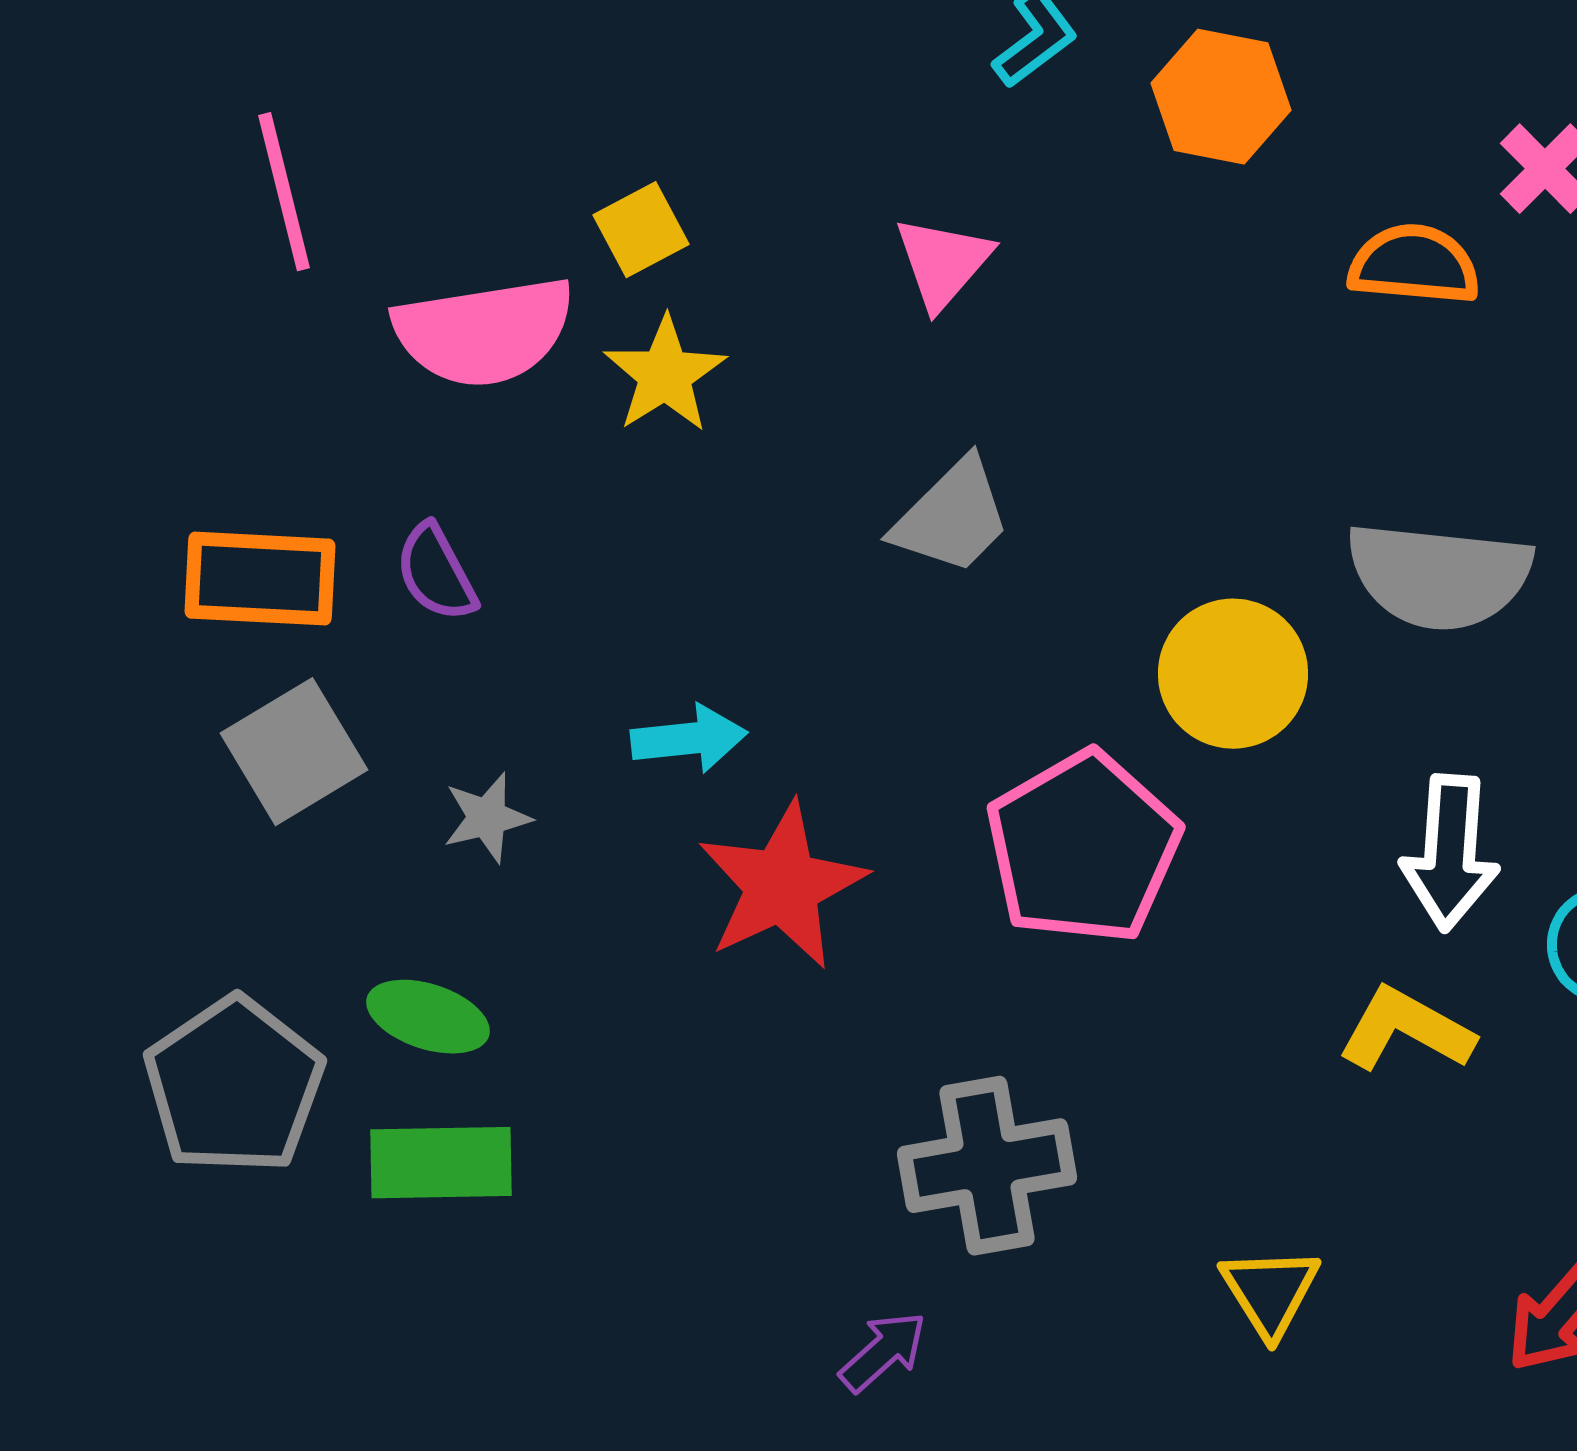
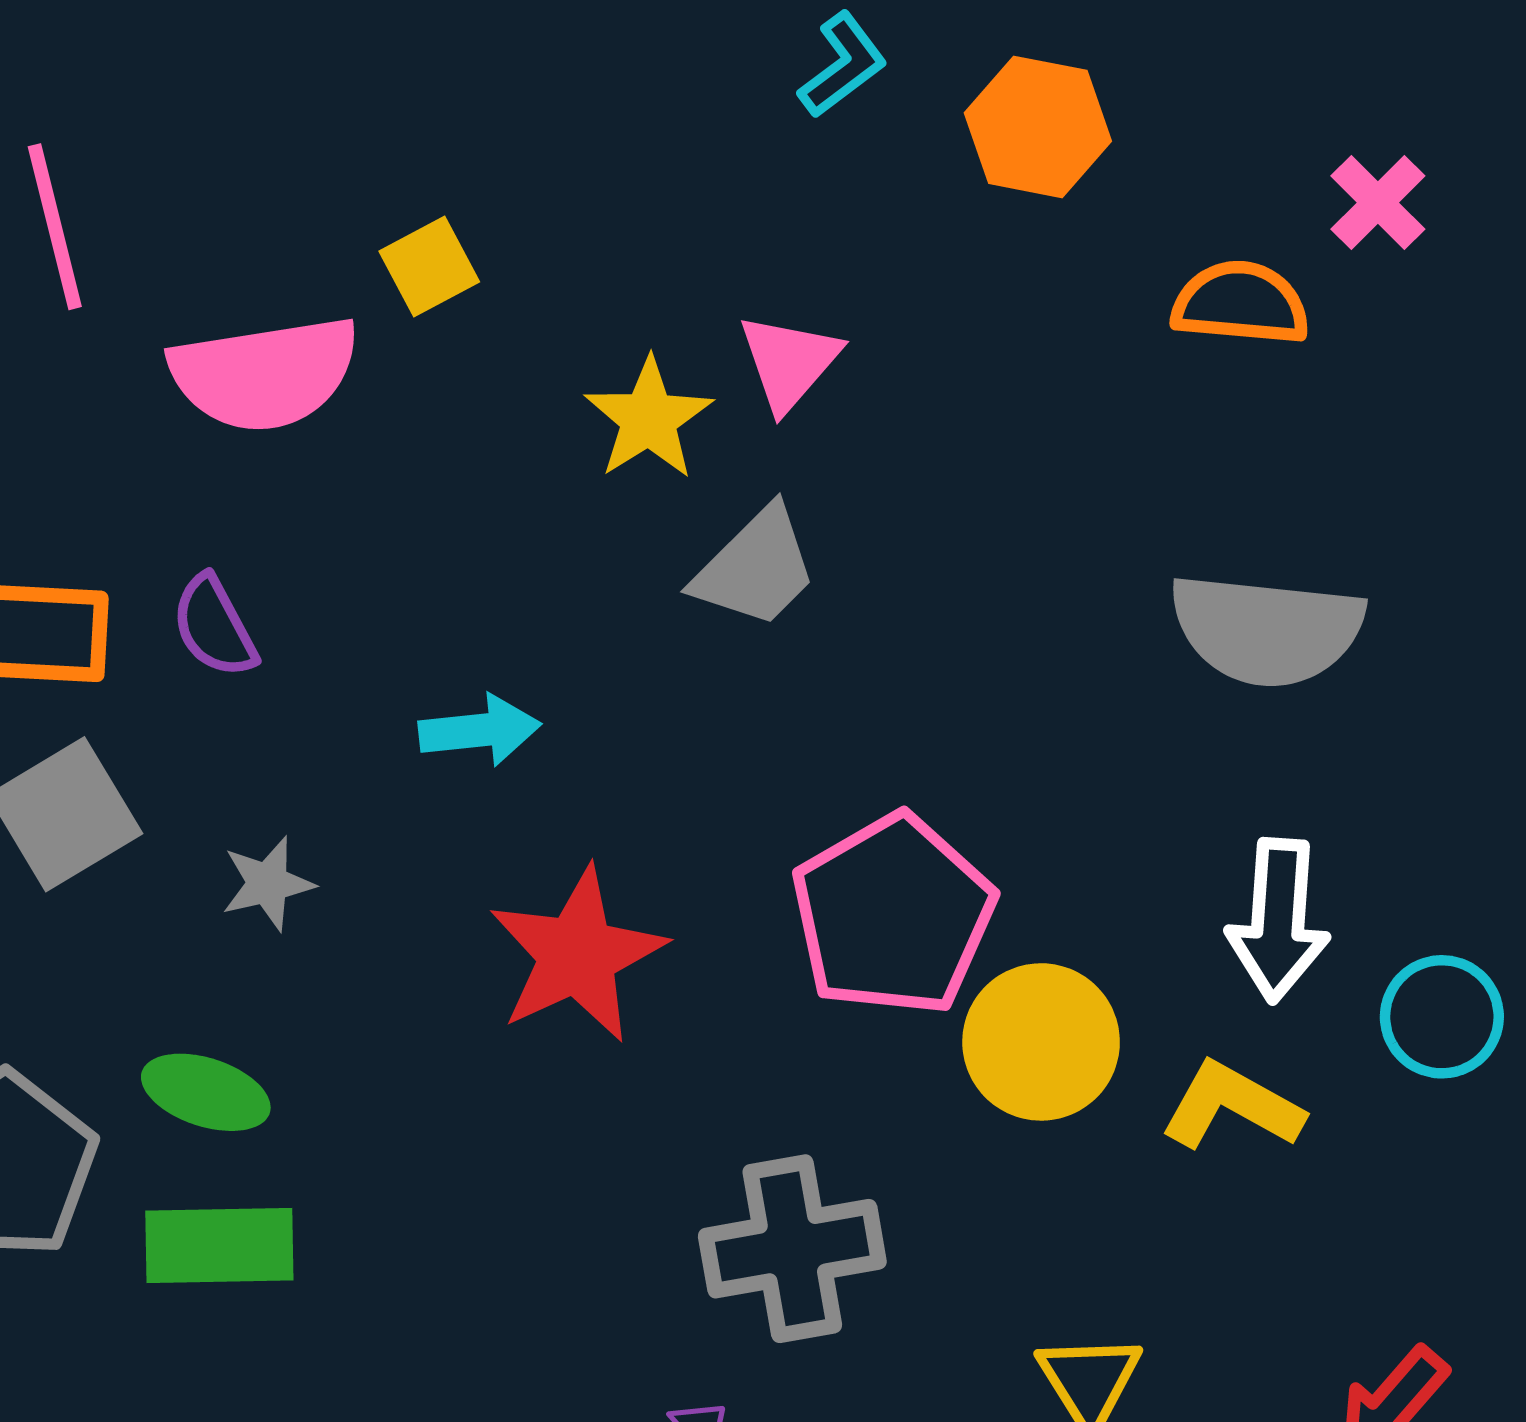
pink triangle: (943, 263) -> (789, 362), moved
yellow star: (665, 375) -> (649, 419), moved
yellow circle: (1233, 674) -> (1041, 1042), moved
cyan arrow: (689, 739) -> (480, 730), moved

